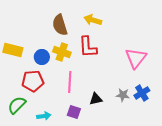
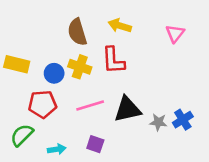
pink triangle: (136, 58) -> (175, 33), moved, size x0.7
pink line: (70, 82) -> (90, 105), turned 70
black triangle: (96, 99) -> (127, 109), moved, size x1.6

